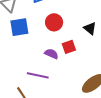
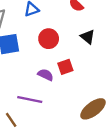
black triangle: (90, 28) -> (88, 37), moved

